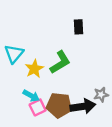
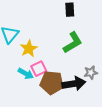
green L-shape: (60, 62) -> (73, 43), moved
pink square: (38, 107) -> (39, 69), moved

